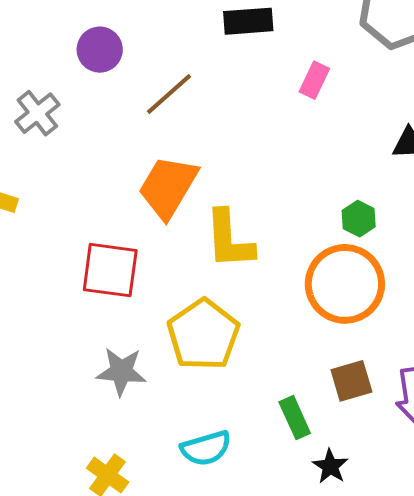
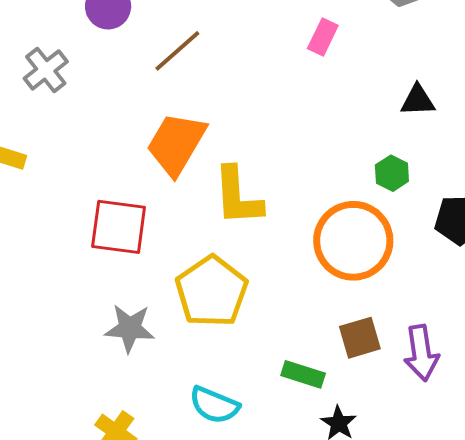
green hexagon: (359, 219) -> (392, 173), moved
green rectangle: (295, 418) -> (303, 374), turned -48
cyan semicircle: (206, 448) -> (214, 405), turned 39

